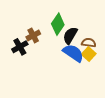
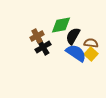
green diamond: (58, 24) -> (61, 25), turned 45
black cross: (20, 47) -> (43, 47), moved

